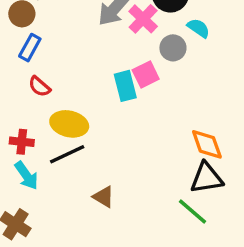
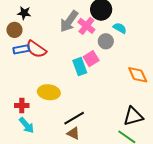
blue rectangle: (30, 48) -> (21, 49), turned 56
red semicircle: (39, 86) -> (36, 49), moved, size x1.5
orange diamond: (207, 144) -> (138, 75), moved
black line: (67, 154) -> (74, 118), moved

